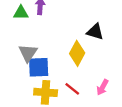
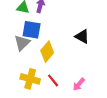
yellow diamond: (77, 53) -> (47, 52), moved
blue square: (39, 67) -> (32, 30), moved

